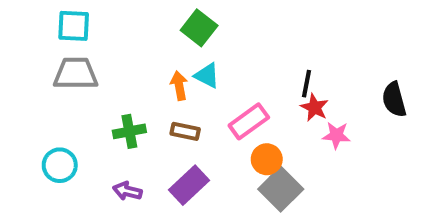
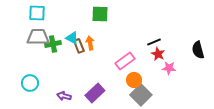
green square: (199, 28) -> (100, 14), turned -36
cyan triangle: (207, 76) -> (72, 38), moved
black line: (307, 84) -> (154, 42), turned 56
green cross: (129, 131) -> (53, 44), moved
brown rectangle: (185, 131) -> (79, 46), moved, turned 56

